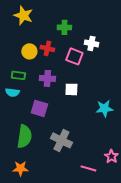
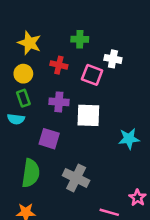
yellow star: (23, 15) -> (29, 43), moved
yellow circle: (29, 51) -> (23, 74), moved
green rectangle: (18, 75) -> (23, 98), turned 64
white square: (71, 89) -> (88, 115), size x1.5

